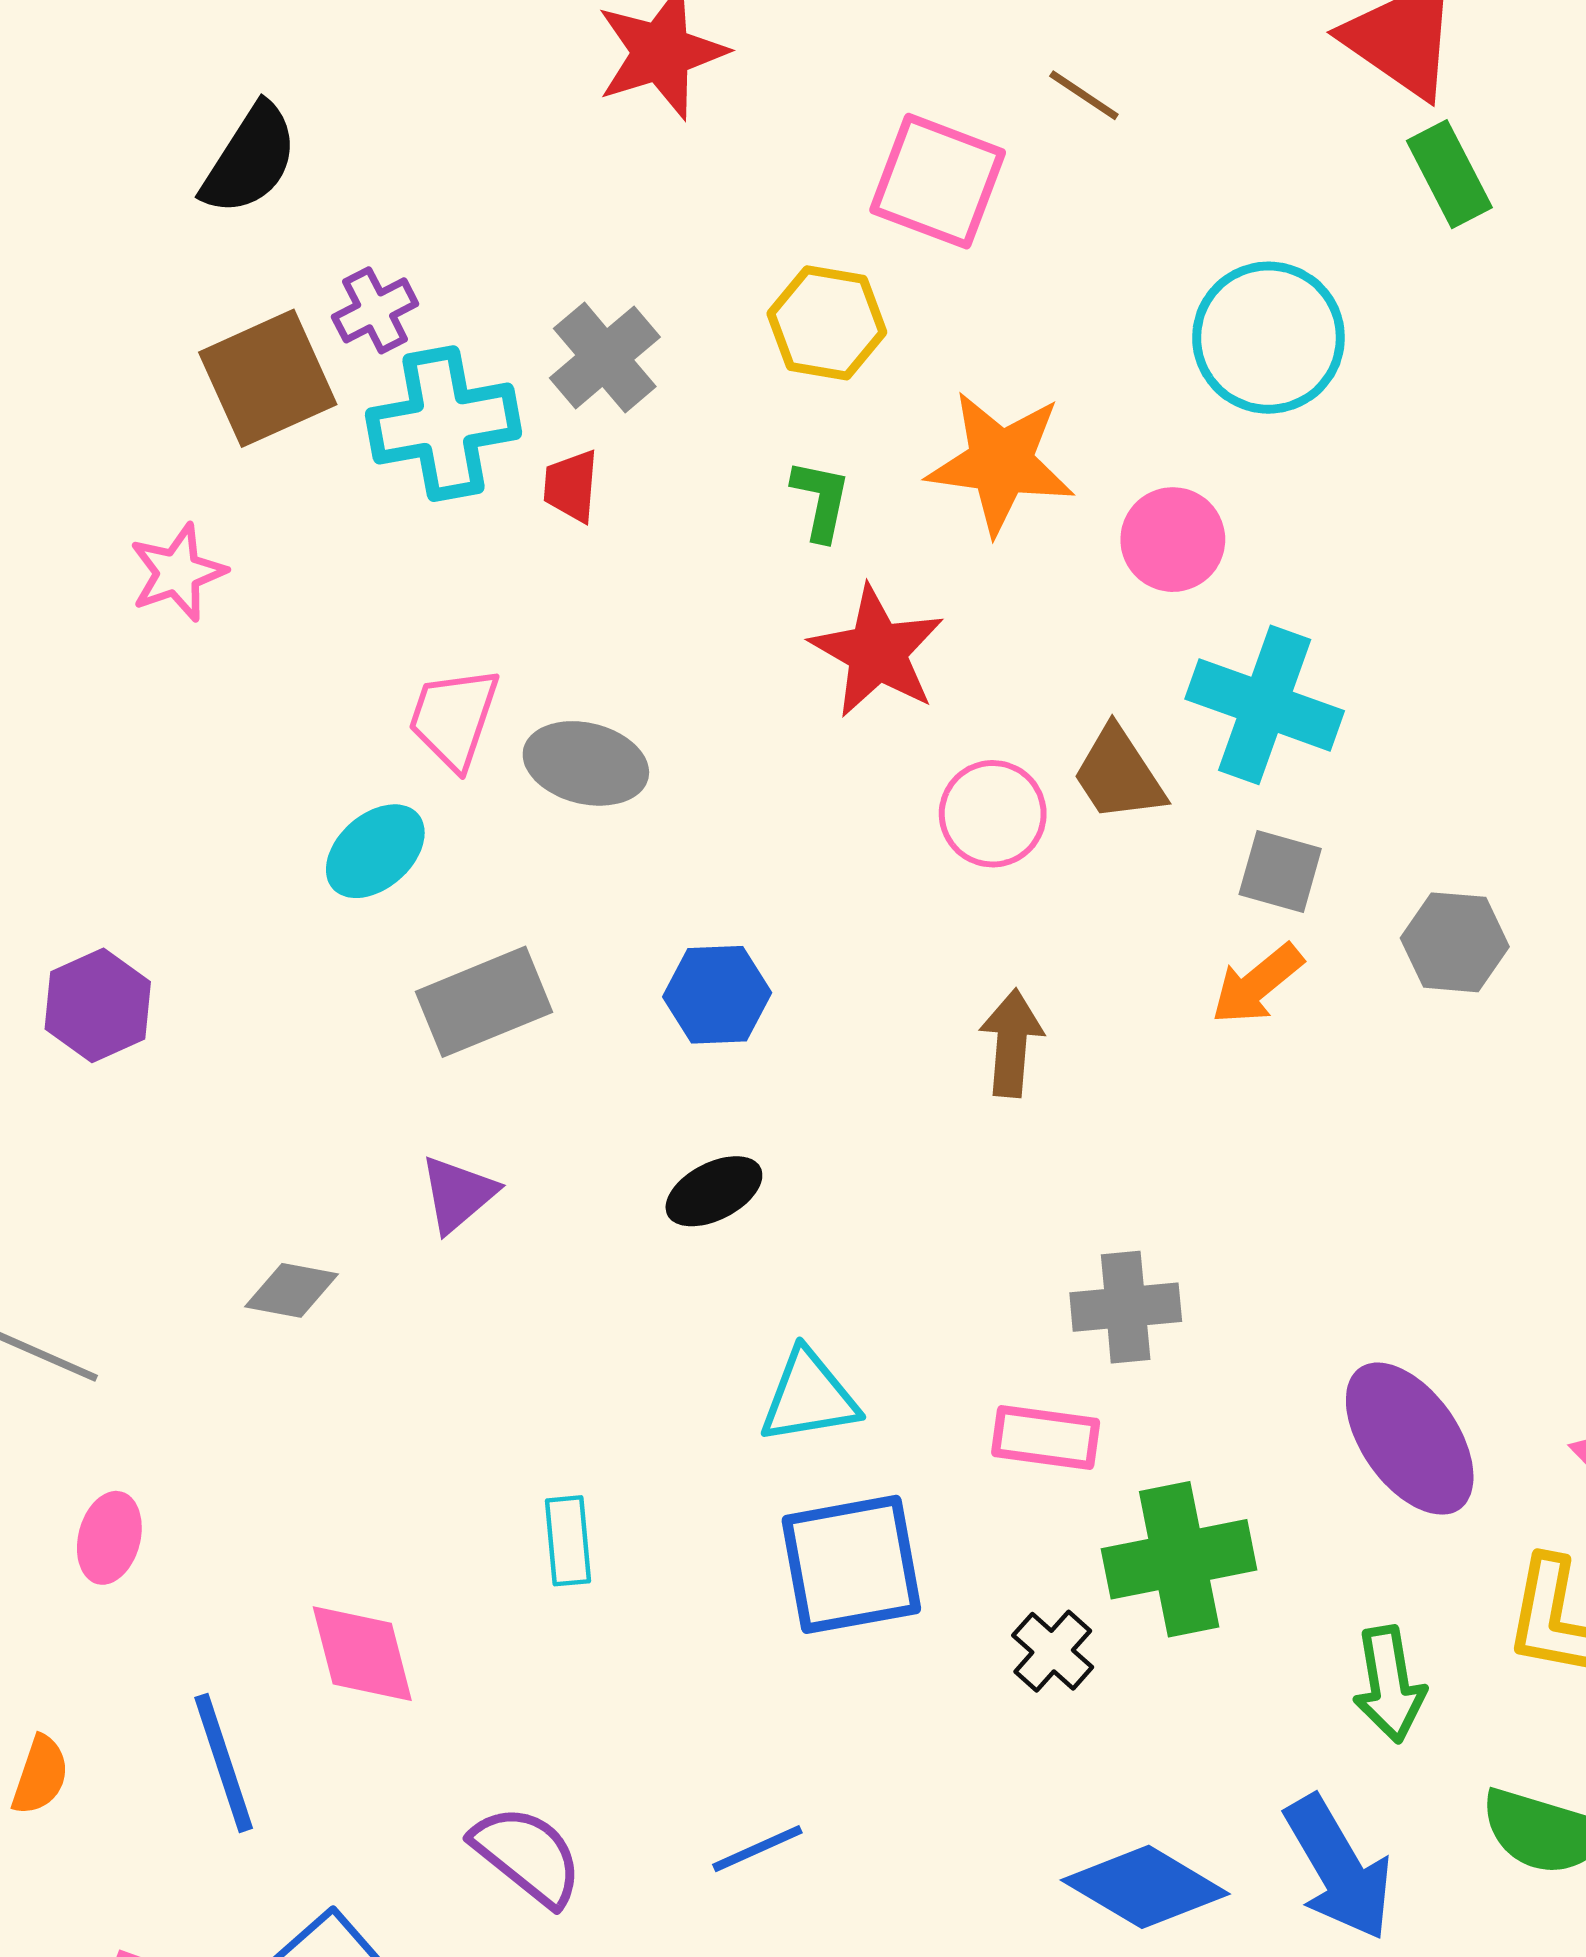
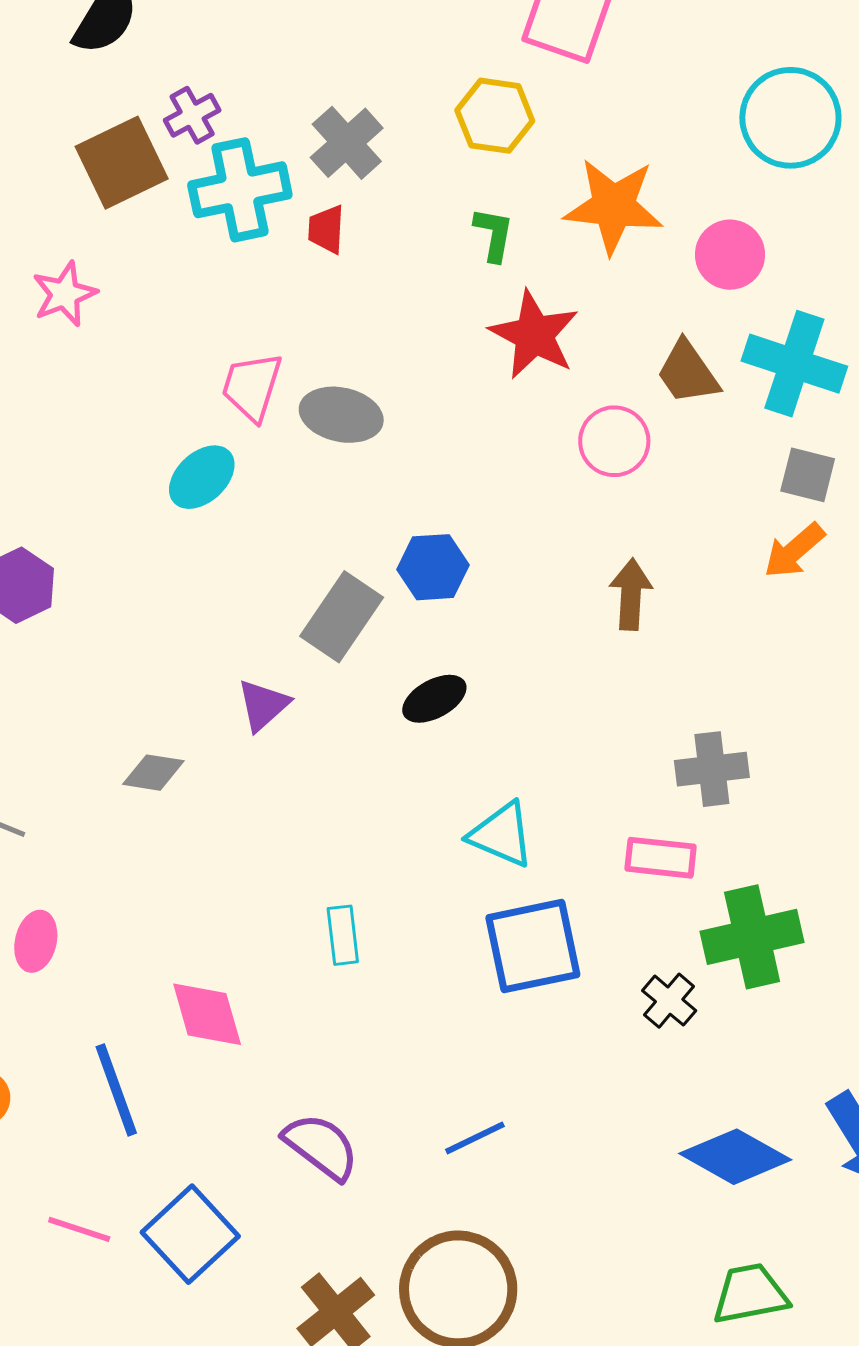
brown trapezoid: (1119, 774) -> (688, 372), moved
gray rectangle: (484, 1002) -> (342, 617), moved, turned -32
cyan triangle: (809, 1397) -> (501, 835), turned 34

